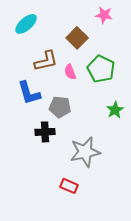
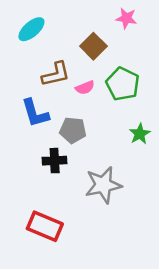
pink semicircle: (70, 72) -> (85, 88), turned -91
red rectangle: (69, 186) -> (45, 226), moved, size x1.6

